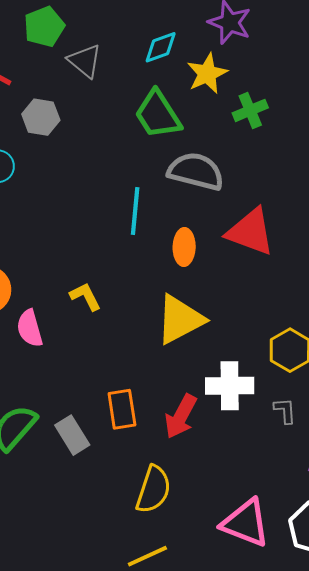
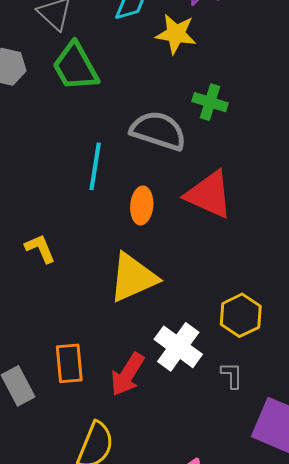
yellow star: (207, 74) -> (176, 34), turned 30
green cross: (250, 110) -> (210, 102), moved, turned 36
green trapezoid: (158, 114) -> (75, 67), moved
white cross: (230, 386) -> (178, 347), turned 33

